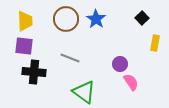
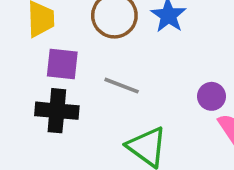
purple square: (24, 46) -> (62, 64), moved

